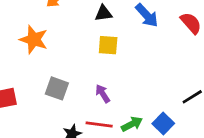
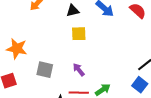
orange star: (34, 39) -> (17, 49), moved
blue square: (163, 124) -> (140, 85), moved

